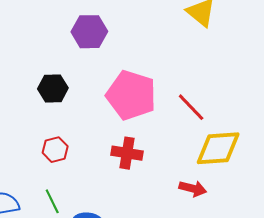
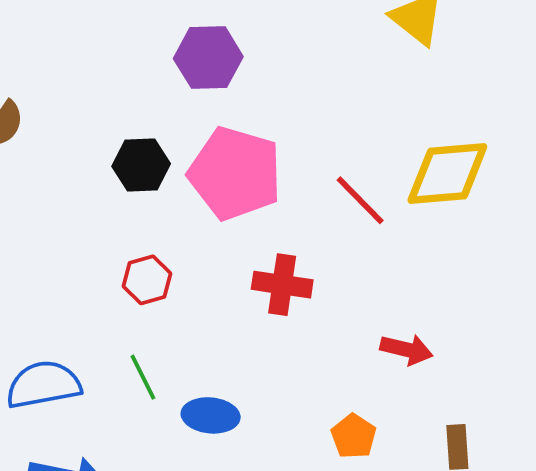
pink pentagon: (131, 95) -> (235, 173), moved
red line: (191, 107) -> (360, 200), moved
yellow diamond: (218, 148) -> (447, 173), moved

